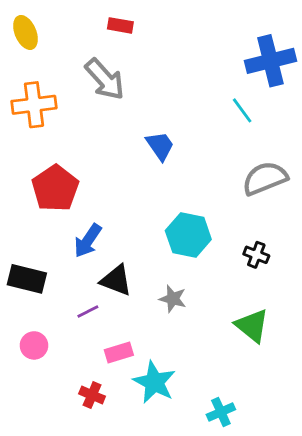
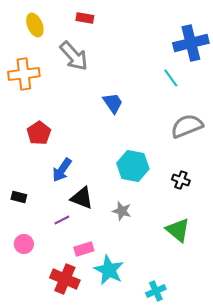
yellow ellipse: (25, 32) -> (35, 25), moved
red pentagon: (55, 188) -> (39, 133), size x0.7
black rectangle: (27, 279) -> (19, 197), size x0.6
red cross: (92, 395) -> (65, 279), size x1.6

